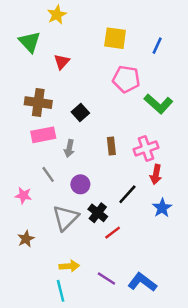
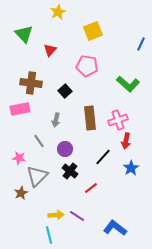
yellow star: (57, 15) -> (58, 12), moved
yellow square: (115, 38) -> (93, 31), turned -30
blue line: (157, 46) -> (141, 44), moved
pink pentagon: (126, 79) -> (87, 66), moved
pink rectangle: (43, 135) -> (20, 109), moved
brown rectangle: (111, 146) -> (90, 118), size x1.6
black cross: (98, 213) -> (70, 171), moved
gray triangle: (66, 218) -> (37, 176), moved
purple line: (106, 278) -> (77, 216), moved

